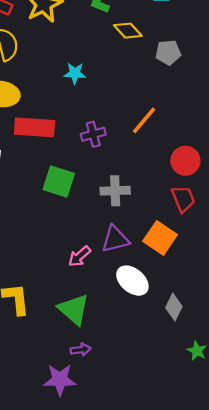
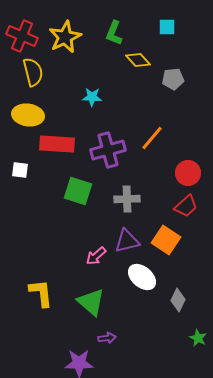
purple cross: (93, 134) -> (108, 150), size x1.6
red trapezoid: (183, 199) -> (186, 206), turned 70
purple arrow: (81, 350) -> (107, 338), moved

